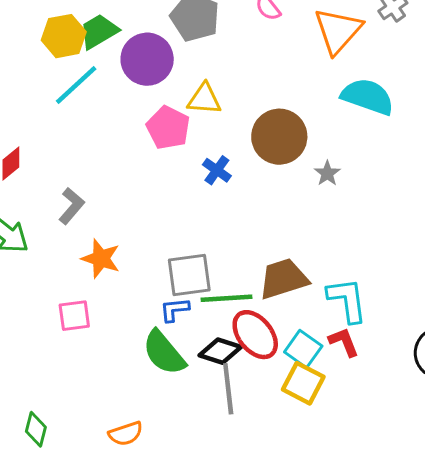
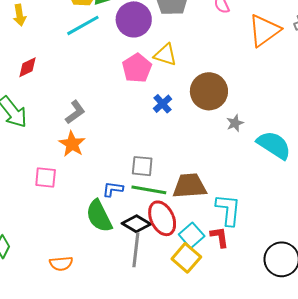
cyan semicircle: (368, 97) -> (274, 145), moved
gray L-shape: (72, 206) -> (75, 112), moved
gray square: (189, 275) -> (142, 166), moved, size x0.7

